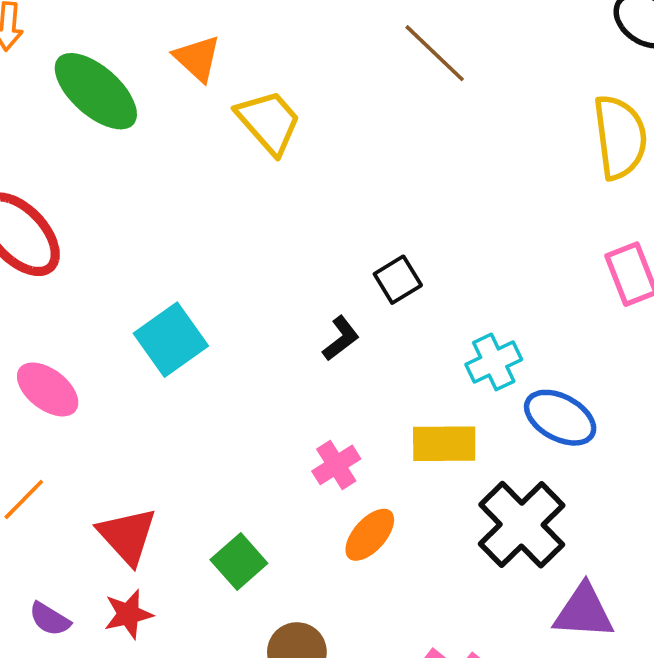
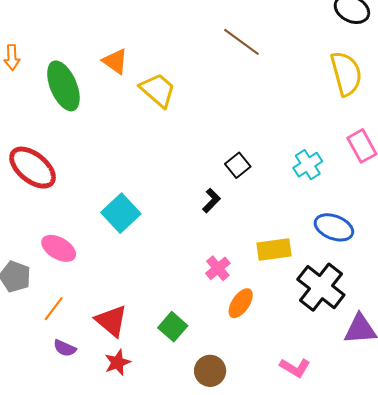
green ellipse: (96, 91) -> (63, 86), turned 33
cyan cross: (494, 362) -> (308, 165), moved
purple semicircle: (50, 619) -> (65, 348), moved

